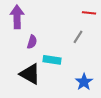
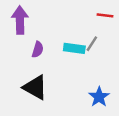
cyan rectangle: (52, 60) -> (74, 48), moved

